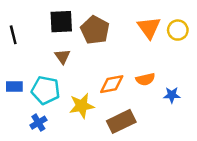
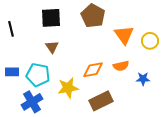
orange triangle: (149, 28) -> (124, 35), moved
brown pentagon: (95, 30) -> (93, 16), moved
yellow circle: (178, 30) -> (150, 41), moved
blue cross: (38, 123) -> (32, 102), size x1.5

